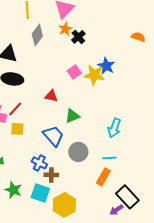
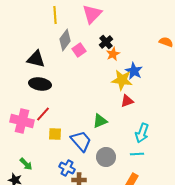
orange star: (65, 29) -> (113, 54), moved
pink square: (74, 72) -> (79, 50), moved
red triangle: (51, 96) -> (127, 101), moved, turned -32
yellow square: (17, 129) -> (55, 134), moved
cyan line: (109, 158) -> (137, 154), moved

